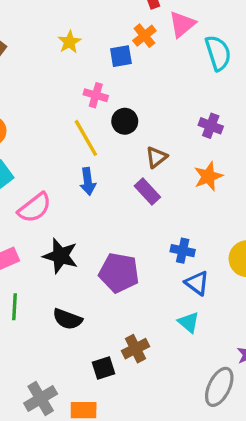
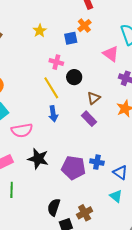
pink triangle: (182, 24) -> (111, 54), moved, turned -42
pink semicircle: (35, 208) -> (22, 130), turned 30
blue cross: (183, 251) -> (97, 162), moved
black semicircle: (68, 319) -> (54, 207), moved, turned 90

